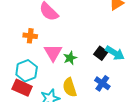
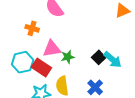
pink triangle: (53, 53) -> (52, 49), turned 42
red rectangle: (22, 88) -> (41, 67), moved

